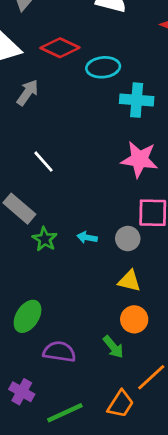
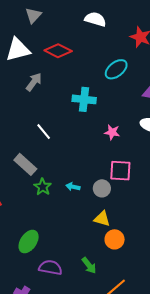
cyan ellipse: (103, 67) -> (116, 69), moved, turned -35
cyan cross: (137, 100) -> (84, 99), moved
pink star: (139, 159) -> (112, 132), size x0.6
orange circle: (134, 319) -> (115, 239), moved

